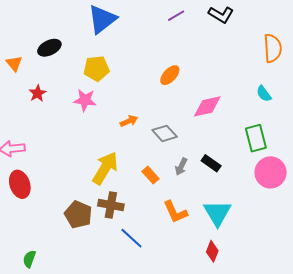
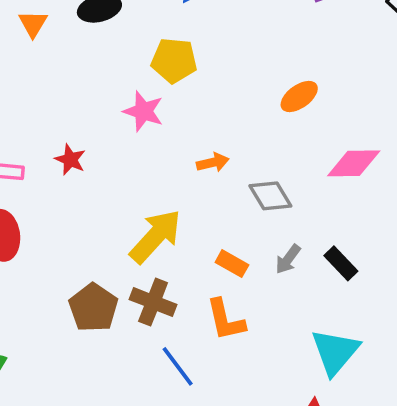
red star: (38, 93) -> (70, 160), moved, turned -30
orange rectangle: (151, 175) -> (232, 264), turned -30
orange L-shape: (175, 212) -> (226, 320), moved

